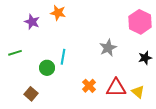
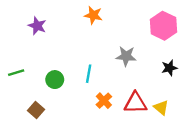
orange star: (58, 13) -> (93, 15), moved
gray star: (108, 48) -> (126, 56), turned 30
green line: (15, 53) -> (16, 73), moved
cyan line: (63, 57) -> (89, 74), moved

